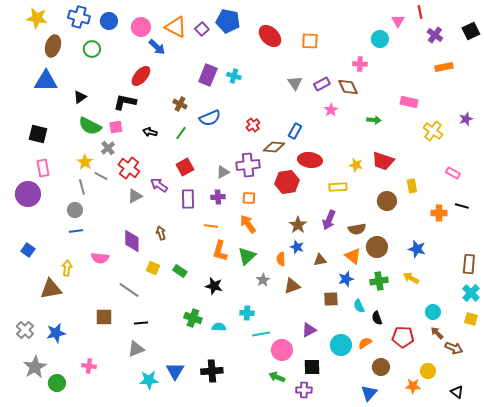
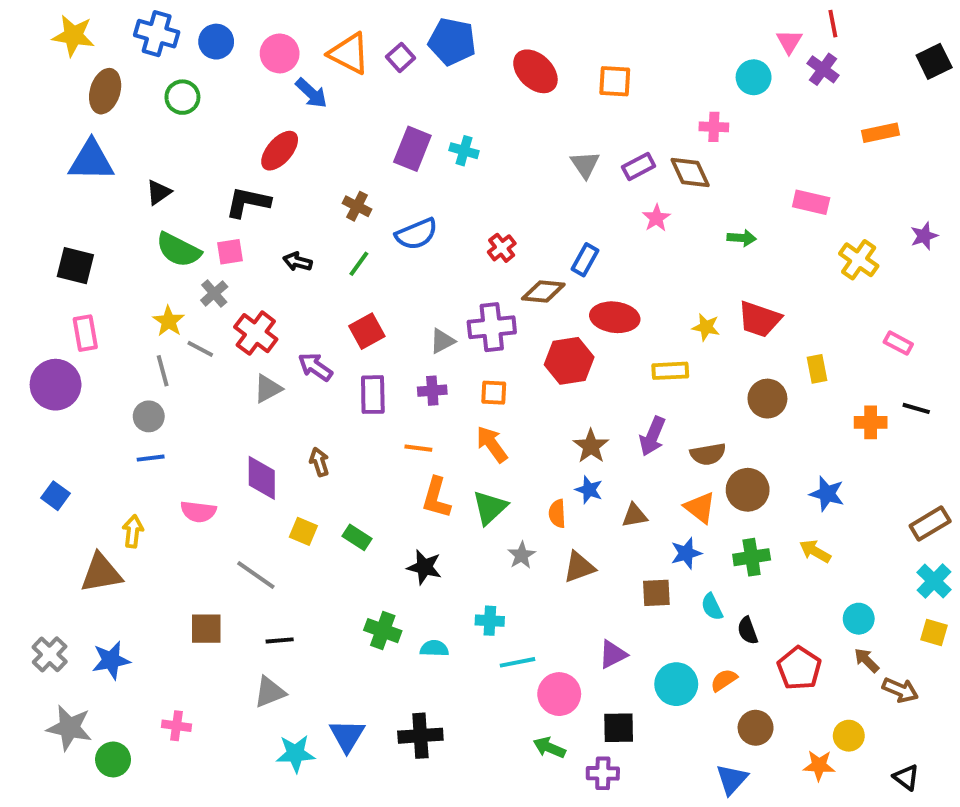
purple cross: (435, 35) -> (823, 69), moved
brown rectangle: (469, 264) -> (930, 523), turned 54
red pentagon: (403, 337) -> (799, 668), turned 30
gray star: (35, 367) -> (69, 728), turned -30

